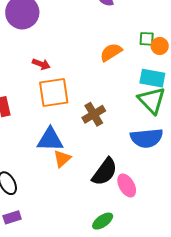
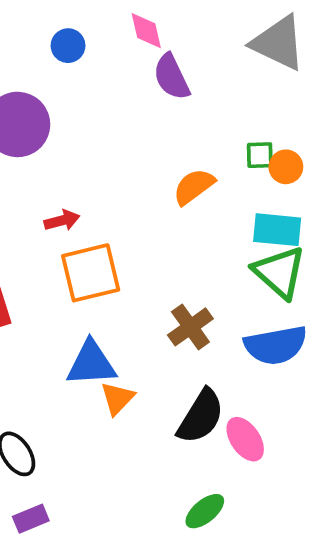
red arrow: (41, 64) -> (62, 220), turned -30
brown cross: (94, 114) -> (190, 327), moved

